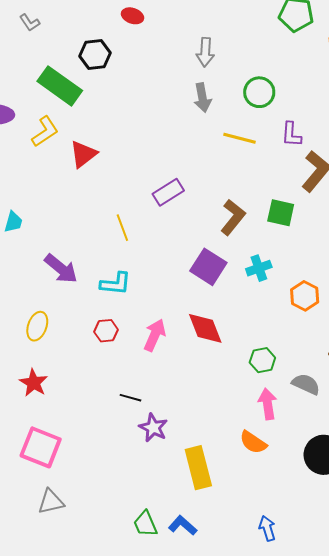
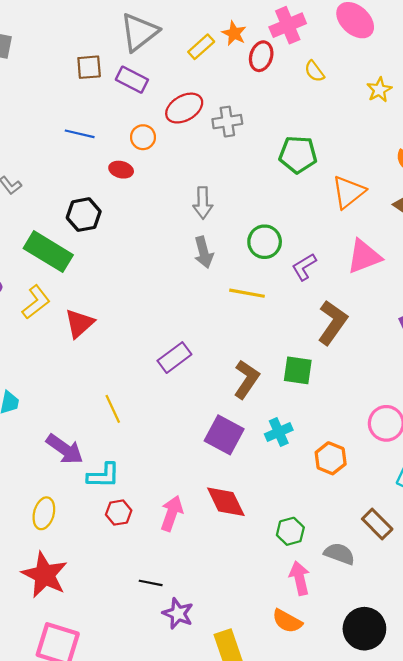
purple L-shape: (291, 134) -> (304, 267), moved, turned 60
yellow line: (122, 228) -> (113, 409), moved
cyan L-shape: (116, 284) -> (103, 476), moved
red star: (34, 383) -> (45, 575), size x1.5

